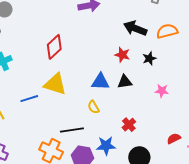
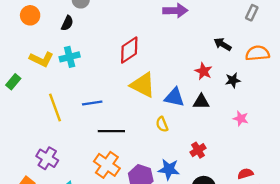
black arrow: (135, 28) -> (223, 44), size x0.7
yellow triangle: (55, 84) -> (143, 85), moved
black line: (72, 130) -> (111, 131), moved

